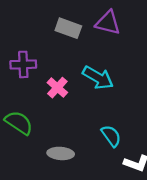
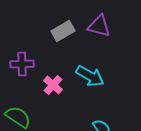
gray rectangle: (68, 28) -> (63, 31), turned -50

